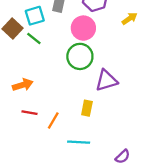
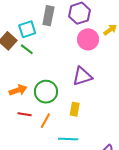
pink circle: (83, 28) -> (88, 39), moved
green circle: (80, 56) -> (46, 92), moved
purple triangle: (106, 80) -> (82, 76), moved

